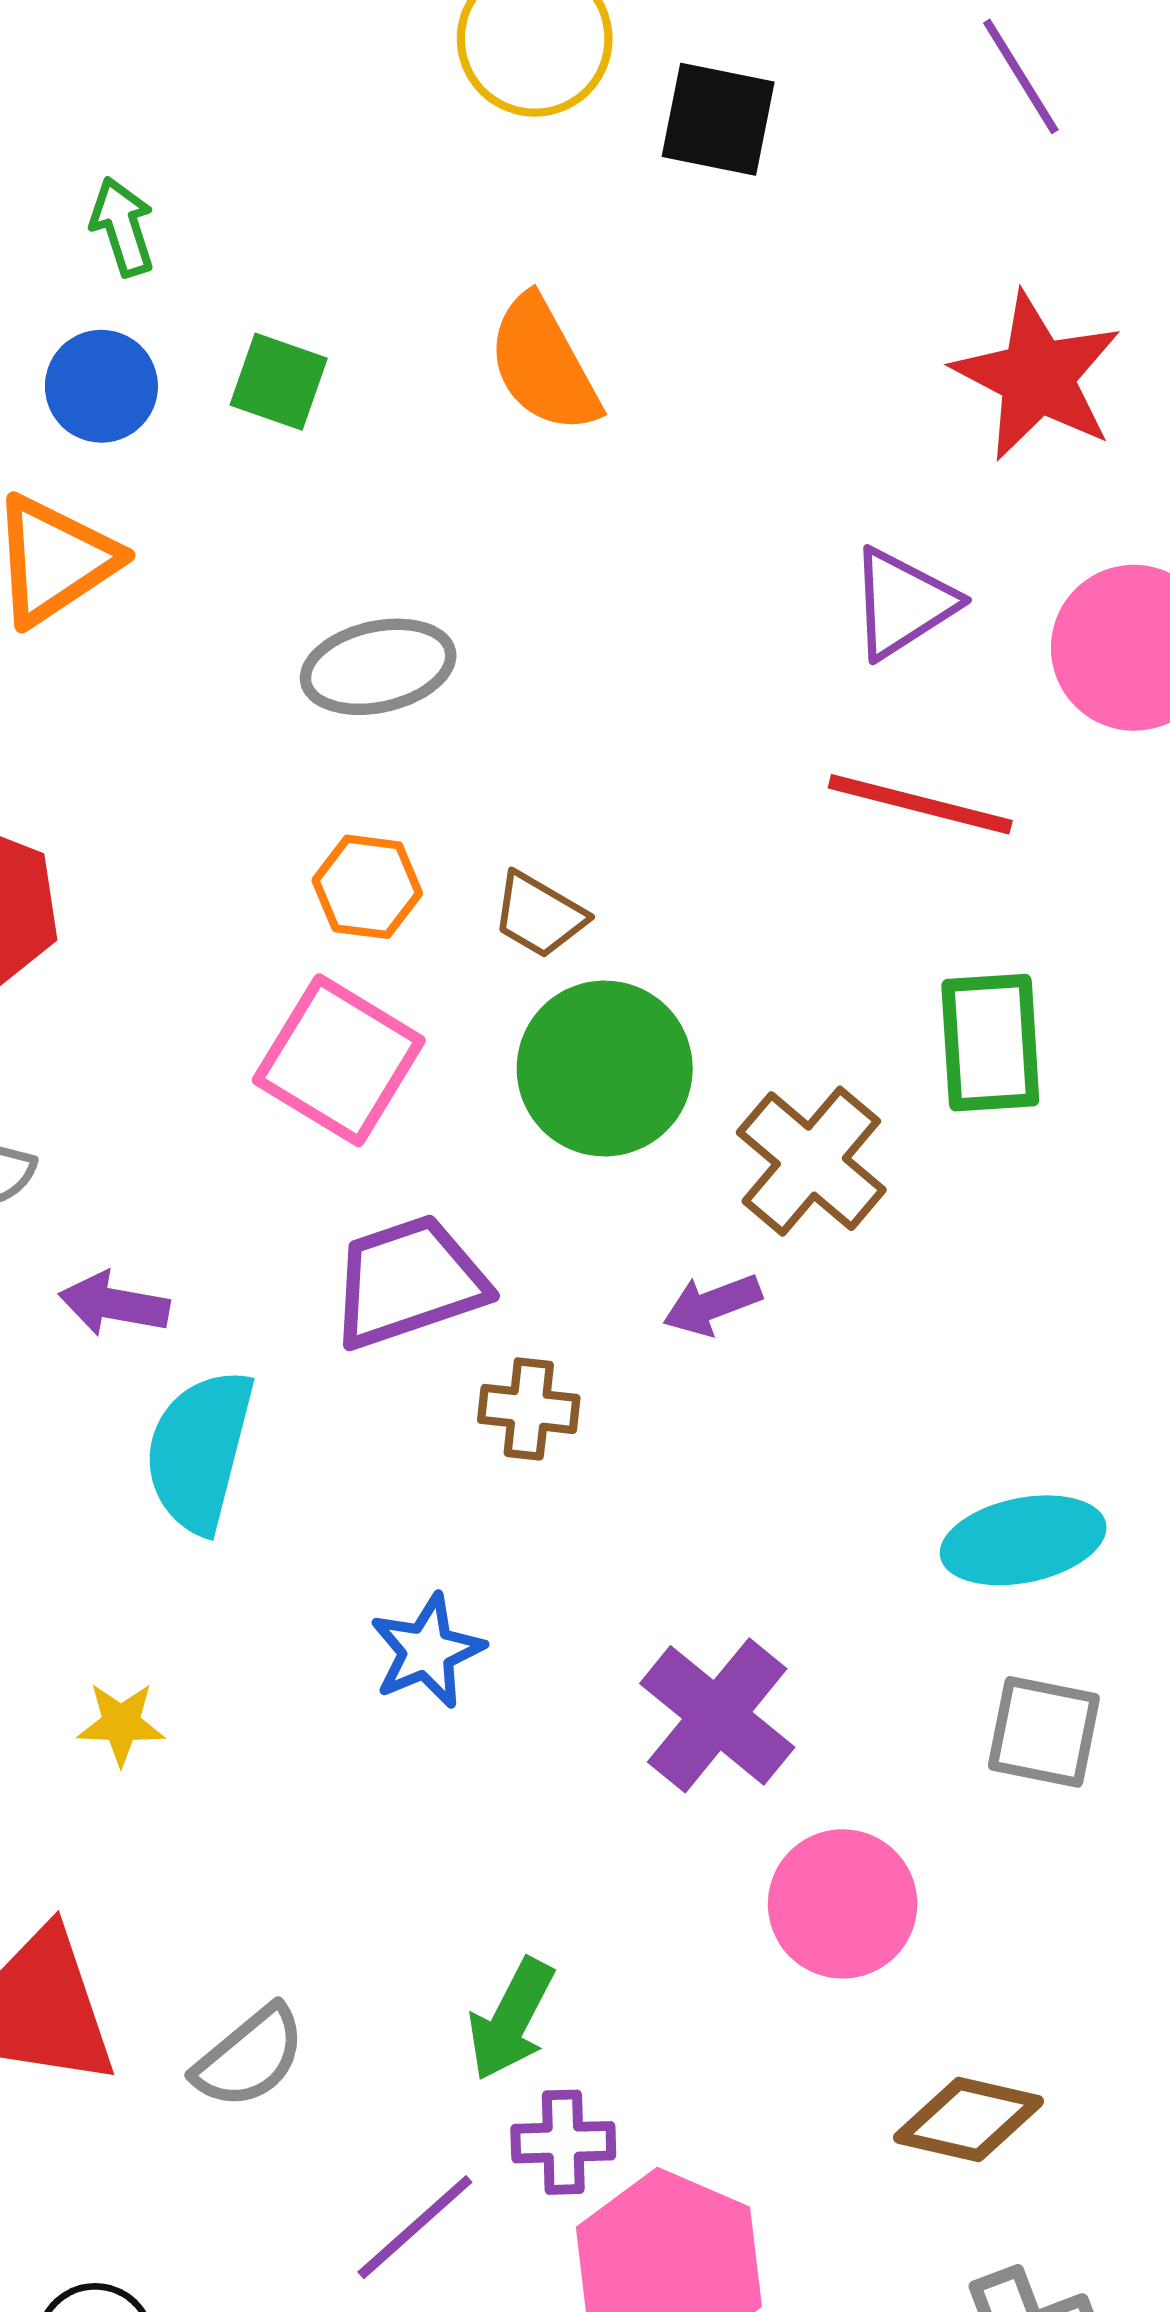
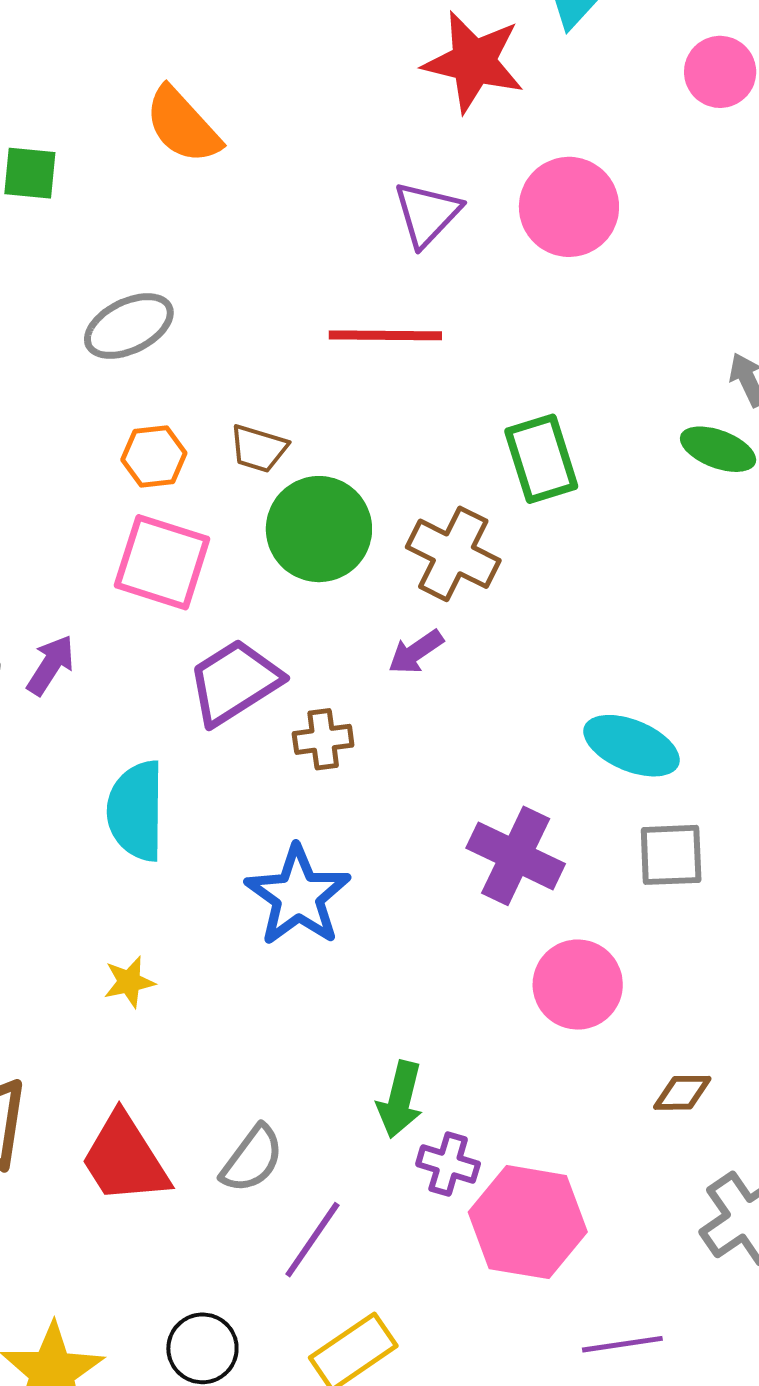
red line: (920, 804) -> (385, 335), moved
purple arrow: (114, 1304) -> (51, 665), moved, turned 126
cyan ellipse: (1023, 1540) -> (632, 746), turned 48
blue star: (427, 1651) -> (298, 896), size x1.5
purple cross: (717, 1715) -> (516, 856), moved
brown diamond: (969, 2119) -> (682, 1093), size x0.7
purple cross: (563, 2142) -> (448, 1164), turned 32
purple line: (415, 2227) -> (312, 1240), moved

